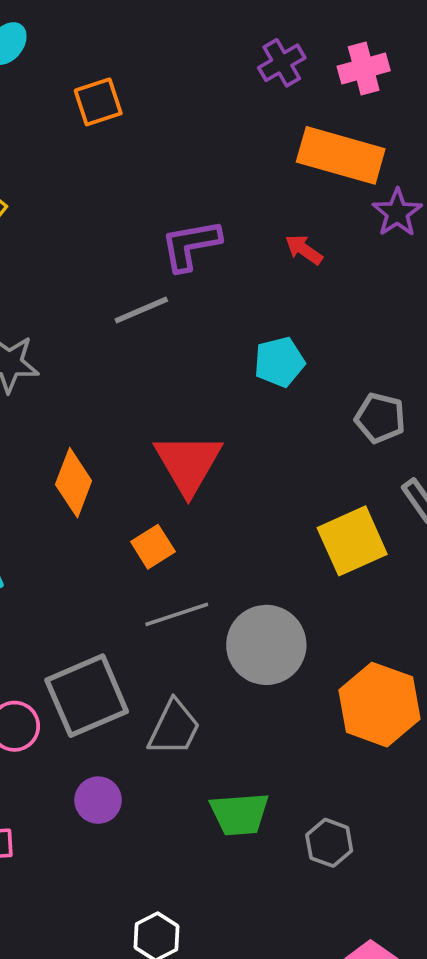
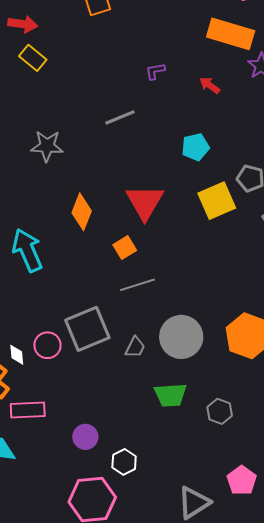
purple L-shape: (191, 245) -> (155, 71), moved, size x0.6
yellow square: (352, 541) -> (217, 201), moved
gray circle: (266, 645) -> (181, 337), moved
gray trapezoid: (174, 728) -> (135, 347), size x0.7
purple circle: (98, 800) -> (85, 437), moved

